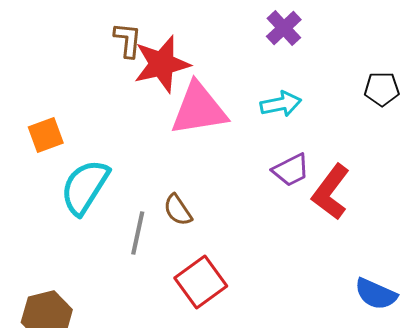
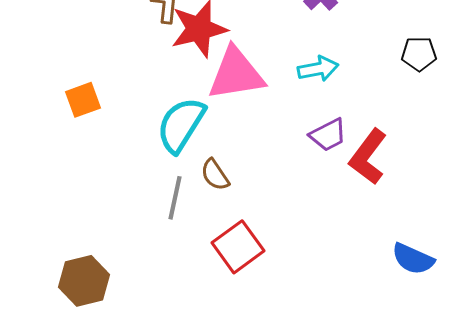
cyan semicircle: (85, 187) -> (181, 125), moved

